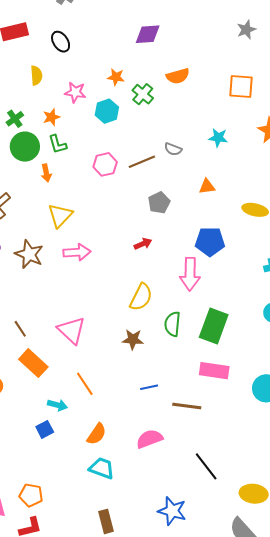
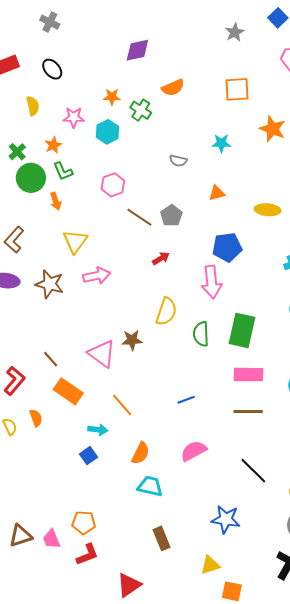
brown line: (142, 162) -> (139, 217), moved, turned 64
brown star: (133, 339) -> (132, 340), moved
brown line: (187, 406) -> (248, 412), moved

